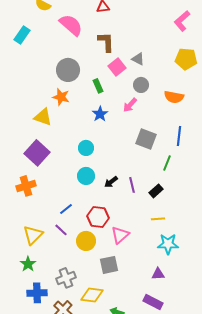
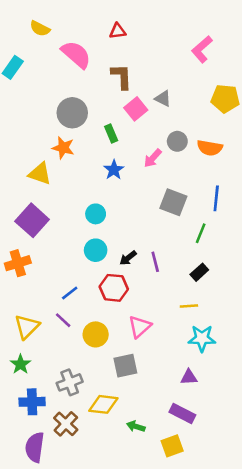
pink L-shape: (182, 21) -> (202, 49), moved
gray circle: (141, 85) -> (177, 141), moved
black rectangle: (156, 191) -> (199, 272), moved
red hexagon: (98, 217) -> (114, 288), moved

